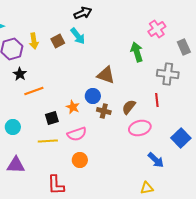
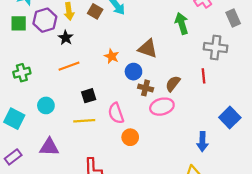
brown square: (58, 41) -> (95, 11), turned -32
black star: (20, 74) -> (66, 38), moved
orange star: (73, 107) -> (112, 56), moved
pink ellipse: (140, 128) -> (162, 107), moved
pink semicircle: (77, 134) -> (116, 113), turned 90
orange circle: (80, 160) -> (130, 137), moved
blue arrow: (156, 160) -> (202, 142), turned 48

